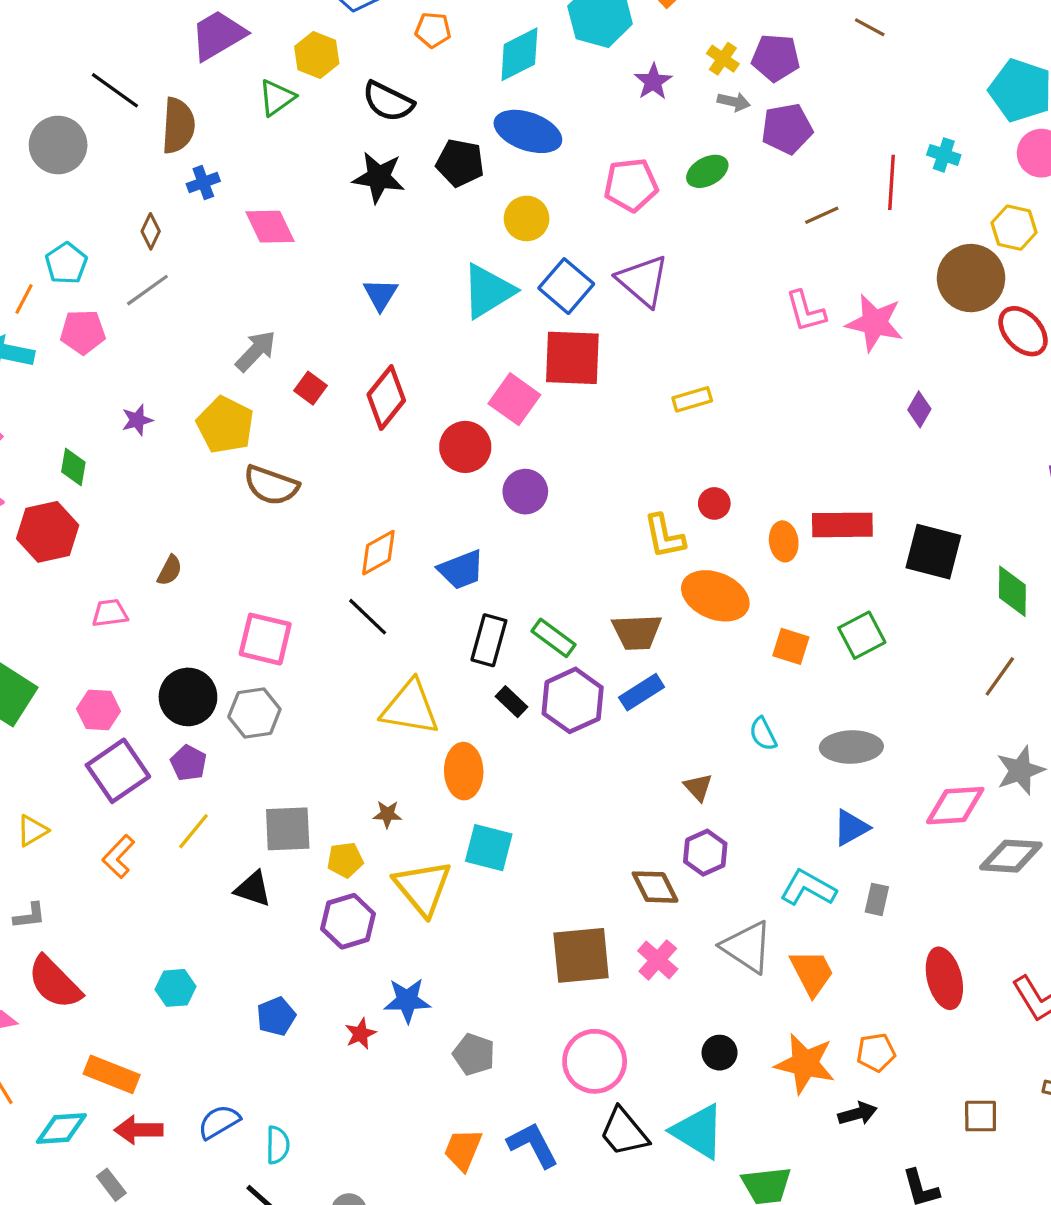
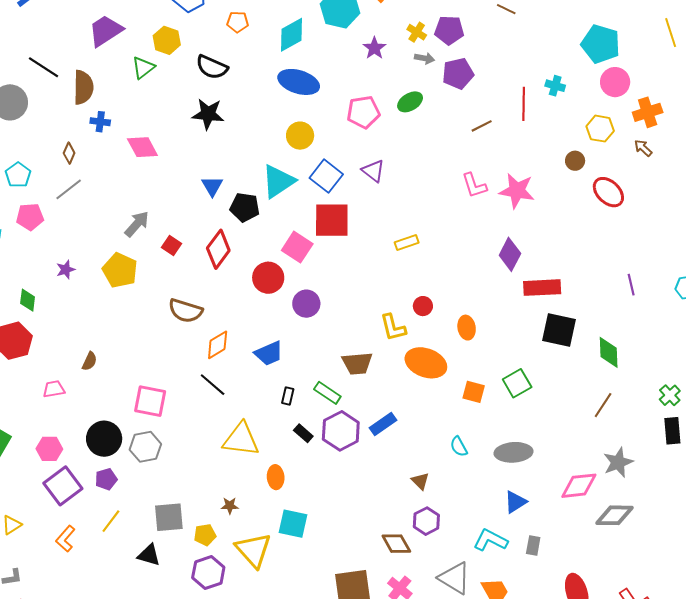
black pentagon: (460, 163) -> (245, 207), moved
blue cross: (203, 182) -> (100, 122), turned 30
brown circle: (971, 278) -> (575, 161), size x0.5
purple triangle: (643, 281) -> (373, 171), size x0.7
purple diamond: (919, 409) -> (510, 254), moved, size x1.5
brown semicircle: (271, 485) -> (186, 311), moved
red rectangle: (842, 525) -> (542, 288), moved
brown trapezoid: (637, 632) -> (357, 363), moved
black rectangle: (489, 640) -> (288, 396), size x0.6
purple pentagon: (188, 763) -> (106, 479), turned 30
orange ellipse: (464, 771) -> (276, 477), size x0.7

